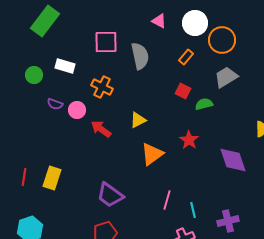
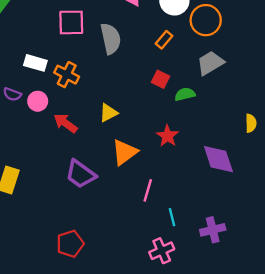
white rectangle: (65, 66) -> (35, 63), moved
purple trapezoid: (110, 195) -> (81, 174), moved
pink line: (167, 200) -> (148, 190), moved

